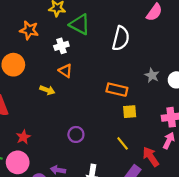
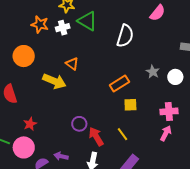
white cross: (61, 46) -> (63, 28), moved
yellow arrow: (47, 90) -> (54, 81), size x1.6
orange rectangle: (117, 90) -> (119, 84), turned -48
red arrow: (151, 157) -> (96, 136), moved

